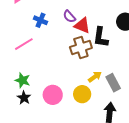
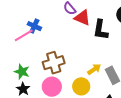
blue cross: (40, 20) -> (34, 26), moved
brown cross: (81, 47) -> (54, 63), moved

